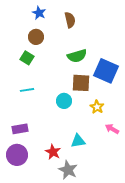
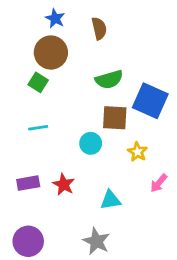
brown circle: (36, 37) -> (51, 53), size x1.5
pink arrow: (112, 129) -> (159, 183), turned -80
red star: (53, 152) -> (64, 184), moved
purple circle: (17, 155) -> (28, 241), moved

